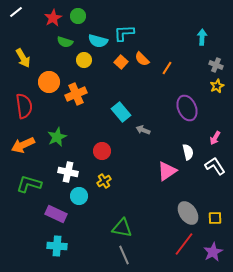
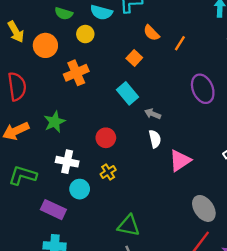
orange square: (121, 62) -> (134, 58), moved
orange circle: (49, 82) -> (45, 45), moved
white semicircle: (188, 152) -> (155, 139), moved

